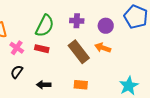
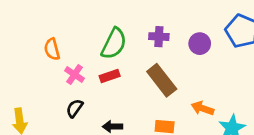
orange arrow: (103, 48) -> (203, 108), moved
red rectangle: (42, 49) -> (110, 76), turned -32

